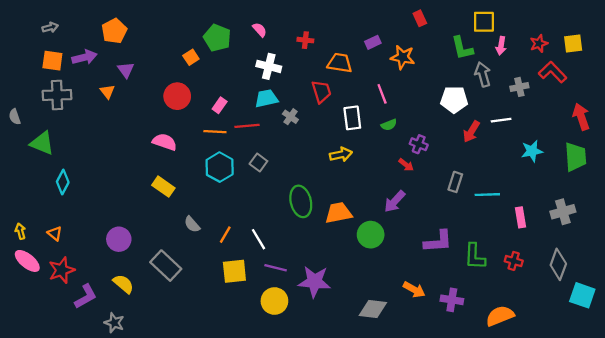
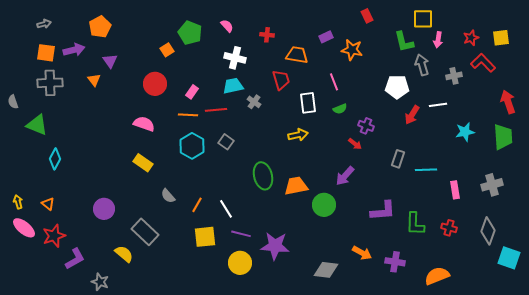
yellow semicircle: (123, 284) -> (124, 254), moved

